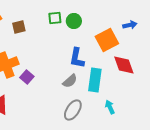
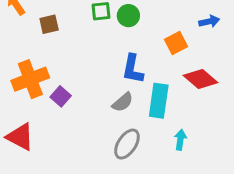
orange square: (107, 40) -> (176, 43), size x0.7
red diamond: (124, 65) -> (201, 79), turned -30
cyan arrow: (110, 107) -> (180, 140), turned 32

